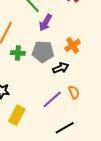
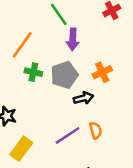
purple arrow: (45, 23) -> (73, 39), turned -36
gray pentagon: (43, 52) -> (64, 75), turned -30

